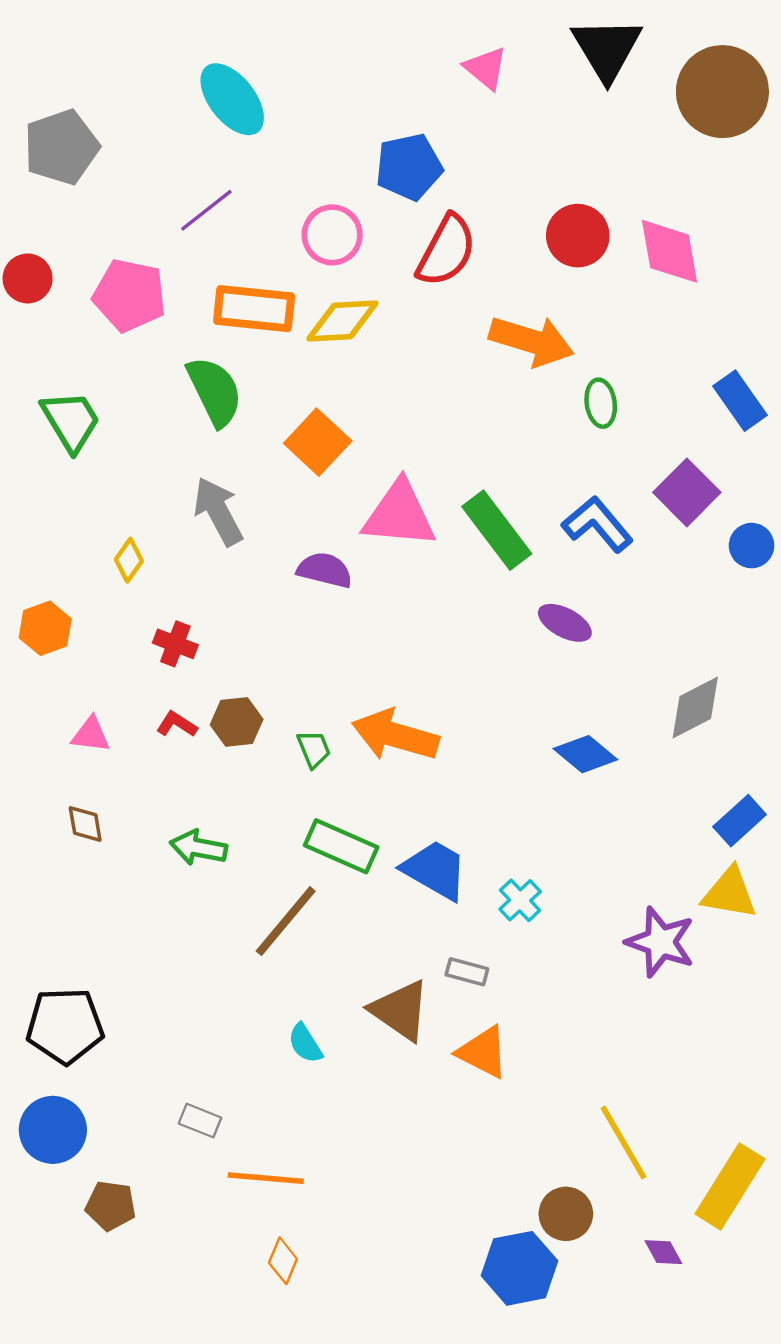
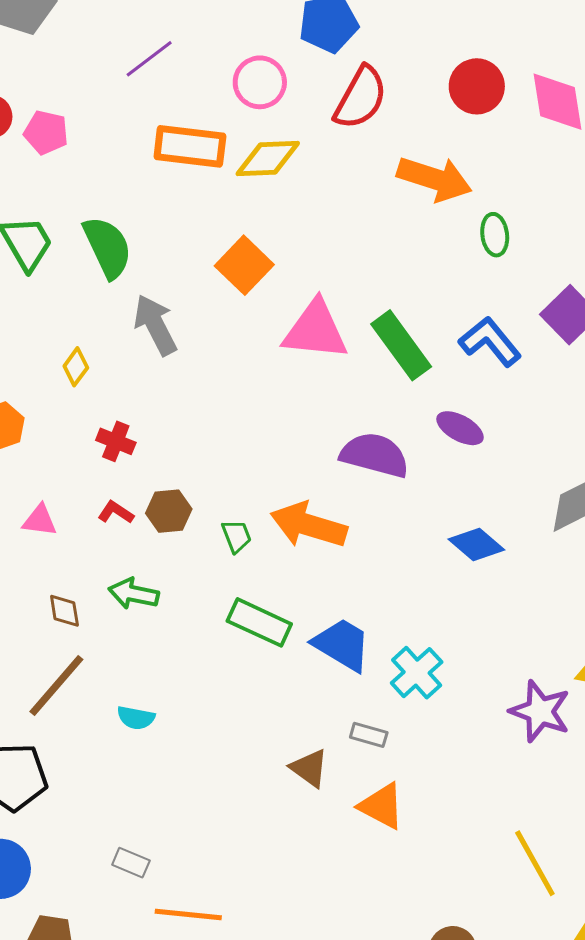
pink pentagon: (130, 295) -> (46, 132), moved, size x0.7
green semicircle: (215, 391) -> (107, 247), moved
purple semicircle: (325, 570) -> (375, 455), moved, size x1.4
brown diamond: (85, 824) -> (64, 611), moved
green arrow: (198, 848) -> (134, 594), moved
cyan cross: (520, 900) -> (417, 673), size x1.4
brown line: (286, 921) -> (56, 686), moved
brown triangle: (400, 1010) -> (309, 768), size x0.7
cyan semicircle: (305, 1043) -> (136, 718), moved, turned -48
yellow line: (623, 1142) -> (535, 863), moved

